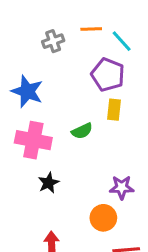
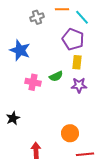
pink cross: (33, 140) -> (33, 82), moved, size x0.7
black star: (49, 183) -> (13, 118), moved
purple star: (122, 187) -> (79, 85), moved

